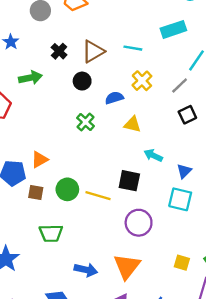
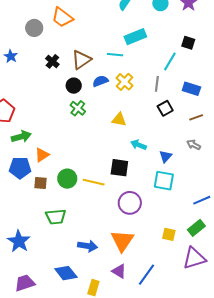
cyan rectangle: (173, 29) -> (135, 37), moved
green arrow: (30, 78) -> (21, 137), moved
gray line: (180, 86) -> (157, 84), turned -35
blue semicircle: (114, 98) -> (100, 81), moved
green cross: (86, 122) -> (78, 108), moved

